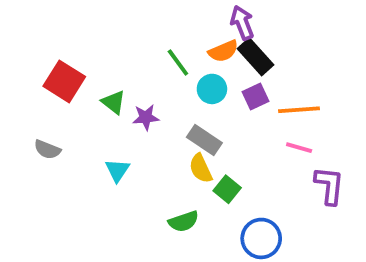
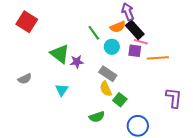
red square: (64, 81) -> (27, 22), moved
purple square: (255, 97) -> (135, 51), turned 32
green triangle: (114, 102) -> (60, 54), size x1.5
pink line: (299, 148) -> (141, 42), moved
gray semicircle: (47, 150) -> (25, 79), turned -48

